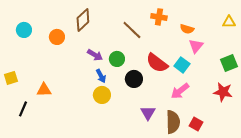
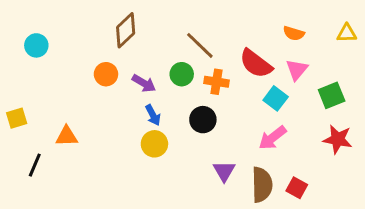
orange cross: (159, 17) -> (217, 82), moved
orange semicircle: (187, 29) -> (294, 33), moved
orange circle: (57, 37) -> (106, 74), moved
green circle: (117, 59) -> (182, 74), moved
red semicircle: (157, 63) -> (256, 64), moved
green square: (229, 63) -> (332, 95), moved

